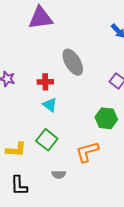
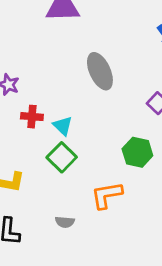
red cross: (45, 82) -> (32, 117), moved
green square: (47, 140) -> (62, 157), moved

